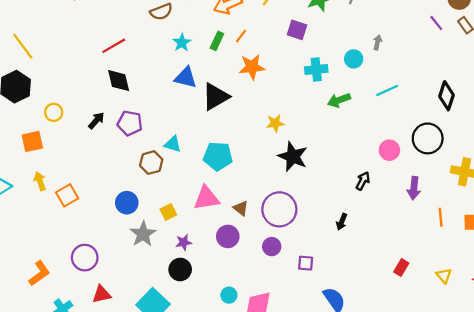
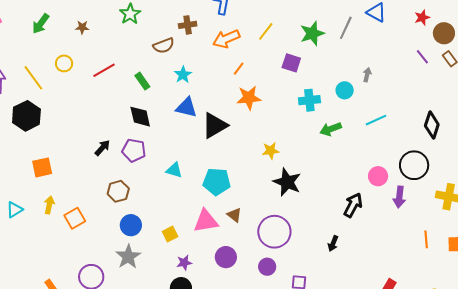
green rectangle: (217, 41) -> (142, 81), moved, turned -60
red line: (114, 46) -> (104, 70), moved
black diamond: (119, 81) -> (140, 117), moved
yellow circle: (54, 112) -> (64, 63), moved
brown hexagon: (151, 163) -> (118, 191), moved
yellow arrow: (40, 181) -> (49, 205), turned 30
black arrow: (363, 181) -> (353, 205), size x1.4
purple arrow: (414, 188) -> (399, 197), moved
brown triangle: (241, 208) -> (234, 215), moved
gray star: (143, 234) -> (128, 257), moved

